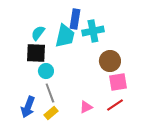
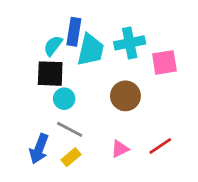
blue rectangle: (75, 19) -> (74, 32), moved
brown circle: (110, 61) -> (125, 96), moved
pink square: (118, 82) -> (164, 62), moved
gray line: (50, 93) -> (70, 129), turned -42

